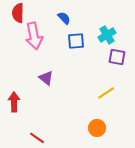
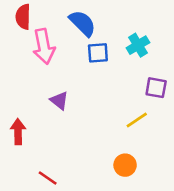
blue semicircle: (64, 18) -> (82, 23), size x1.6
purple square: (117, 57) -> (156, 88), moved

